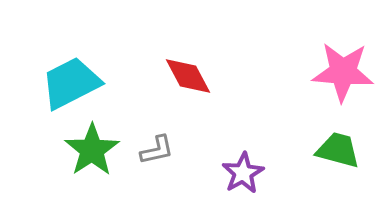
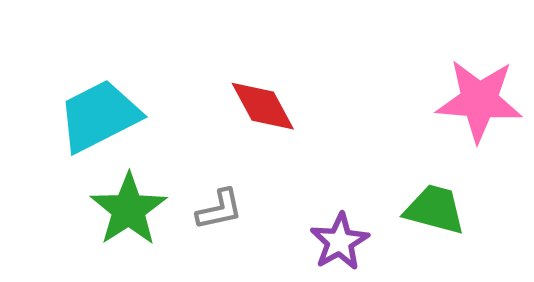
green trapezoid: (338, 150) -> (435, 209), moved

